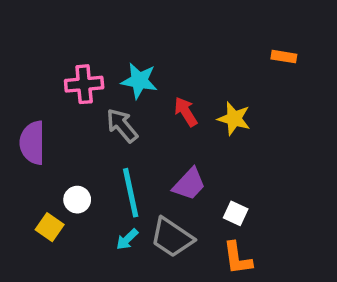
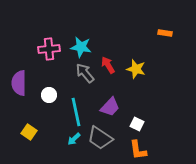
gray arrow: (122, 125) -> (85, 73), moved
white circle: (77, 200) -> (49, 95), moved

